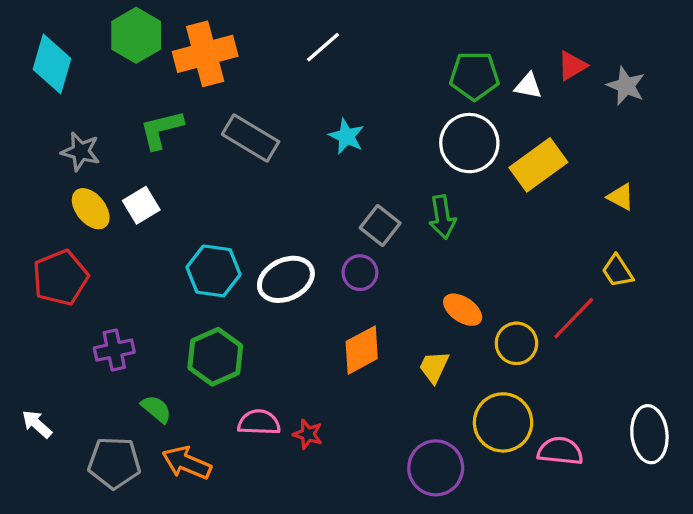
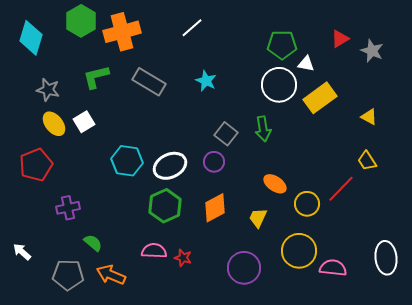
white triangle: (528, 86) -> (306, 64), moved
green hexagon: (215, 357) -> (165, 206), moved
purple circle: (436, 468) -> (244, 268), moved

